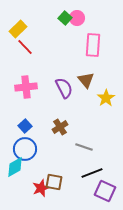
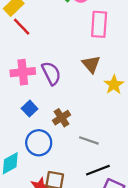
purple semicircle: (64, 88) -> (51, 73), moved
blue square: (25, 126) -> (30, 109), moved
blue circle: (25, 149) -> (39, 143), moved

